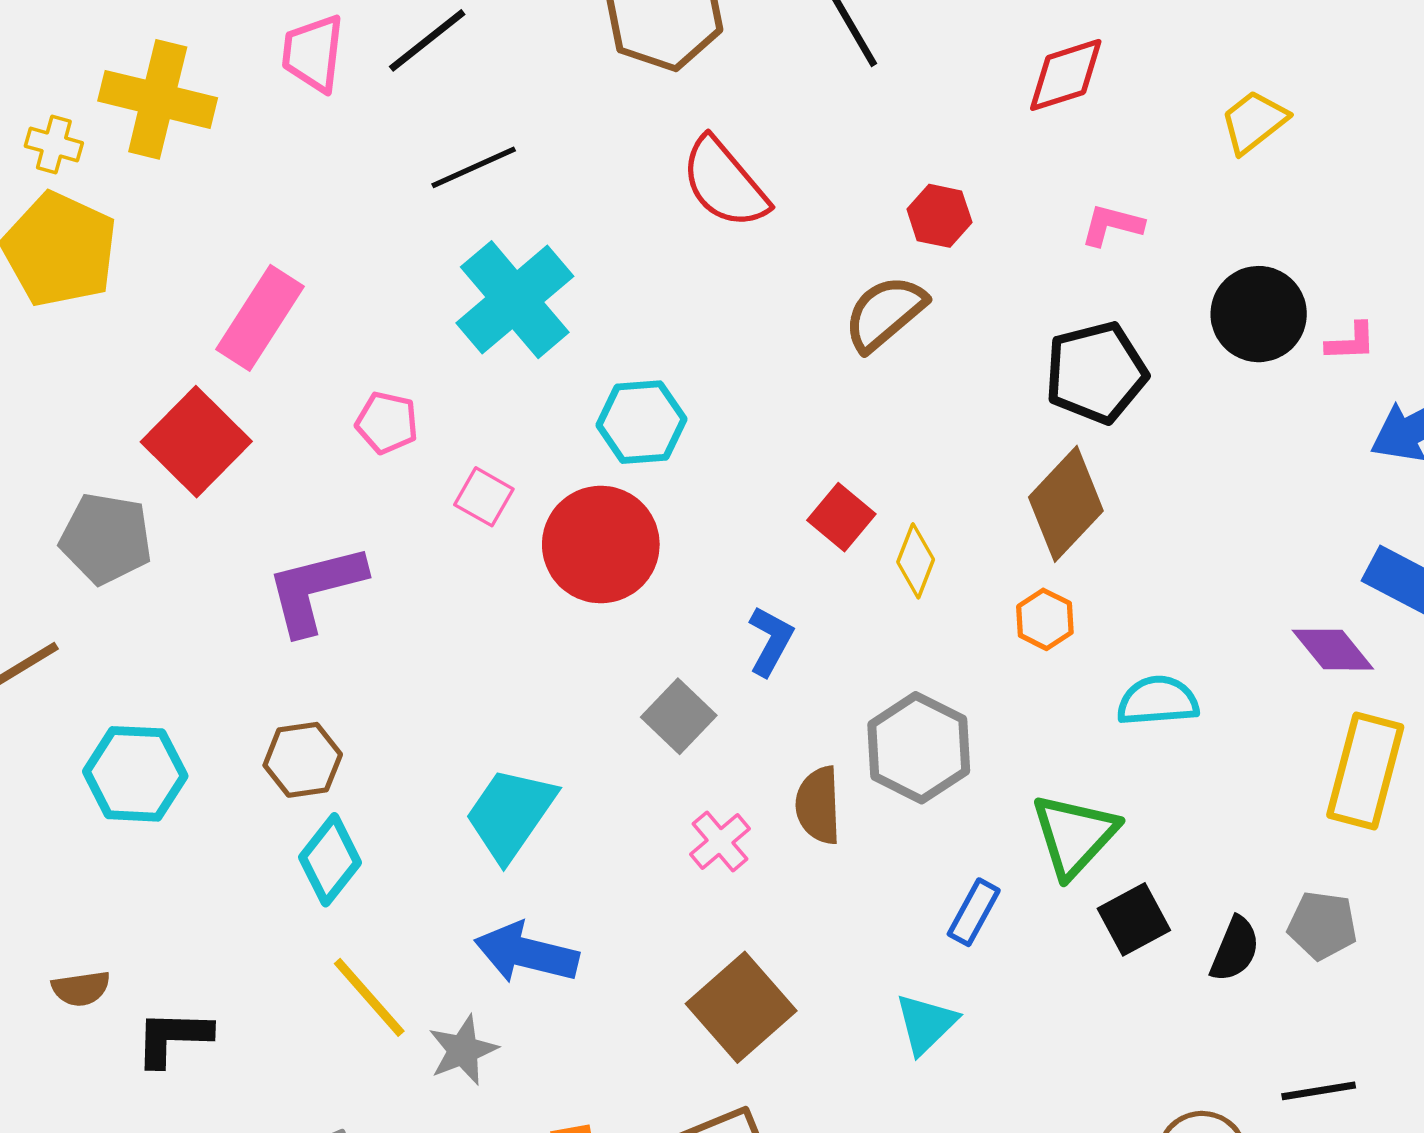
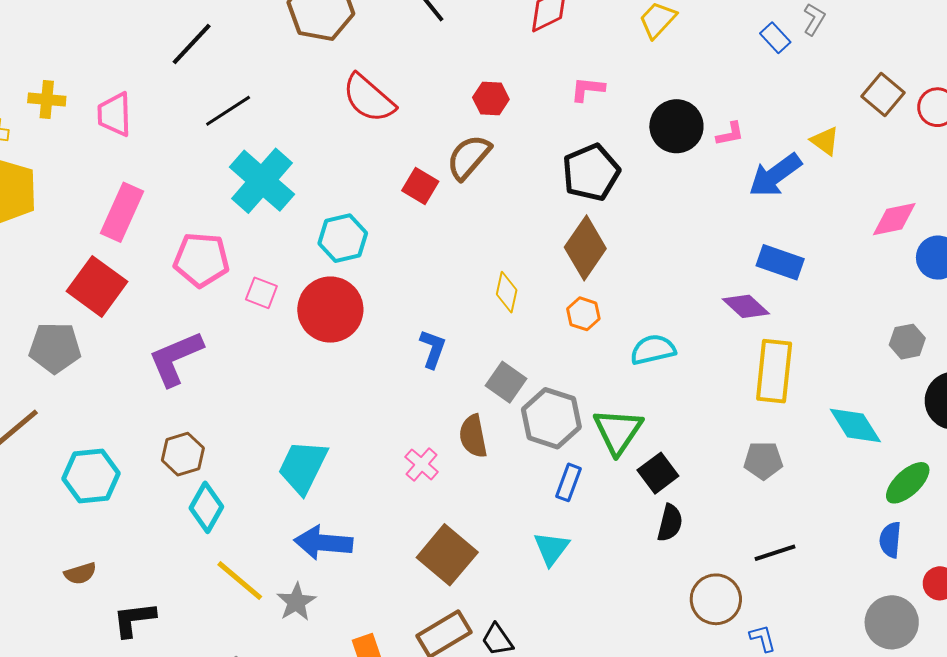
pink trapezoid: (313, 53) -> (114, 114), moved
yellow cross: (158, 99) -> (47, 100), size x0.6
pink pentagon: (387, 423) -> (201, 260), size x1.6
red square: (841, 517) -> (420, 186), moved
gray square: (679, 716) -> (506, 382), moved
gray hexagon: (919, 748) -> (551, 418), moved
black semicircle: (1235, 949) -> (670, 523), moved
brown semicircle: (81, 989) -> (80, 573), moved

